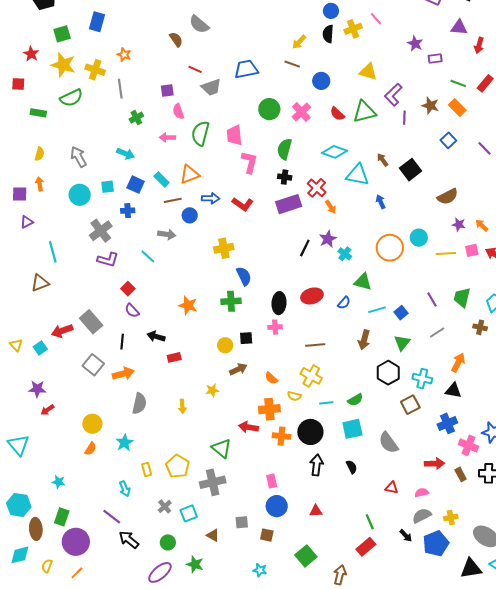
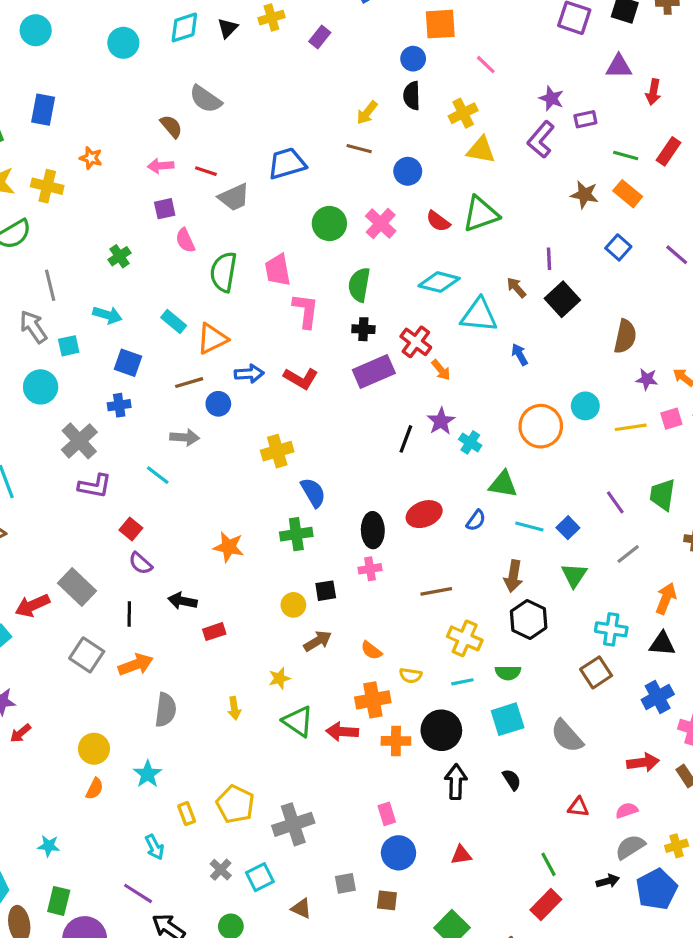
yellow cross: (353, 29) -> (463, 113), moved
gray line: (120, 89) -> (50, 285), moved
purple L-shape: (393, 95) -> (541, 139), moved
purple line: (404, 118) -> (549, 259), moved
pink arrow: (167, 137) -> (161, 166), moved
cyan rectangle: (162, 179) -> (174, 322), moved
cyan square: (108, 187) -> (69, 346), moved
brown semicircle: (448, 196) -> (625, 337), turned -45
cyan line: (377, 310) -> (529, 527), turned 36
black hexagon: (388, 373) -> (529, 620), moved
yellow cross: (311, 376) -> (465, 638), moved
green semicircle: (355, 400) -> (508, 673), turned 35
green triangle: (222, 448) -> (298, 721), moved
black arrow: (406, 536) -> (608, 881), turned -56

